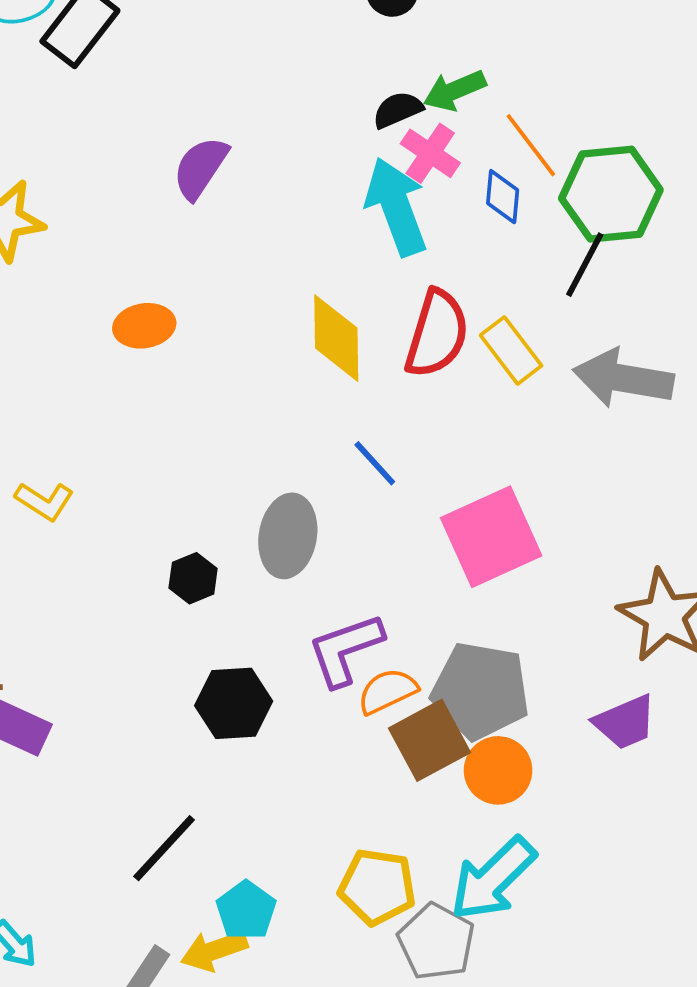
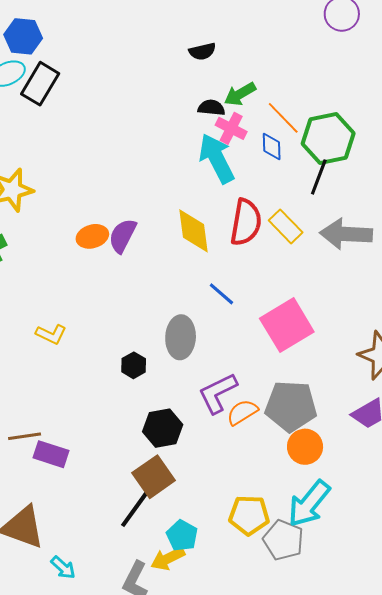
black semicircle: (398, 110) -> (211, 108), turned 36
purple semicircle: (200, 168) -> (123, 236), moved
brown square: (429, 740) -> (154, 477), moved

